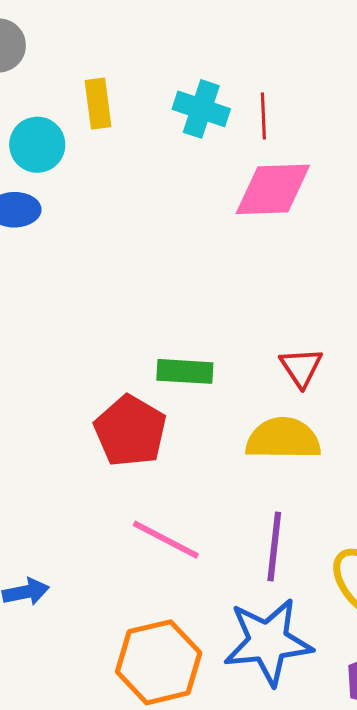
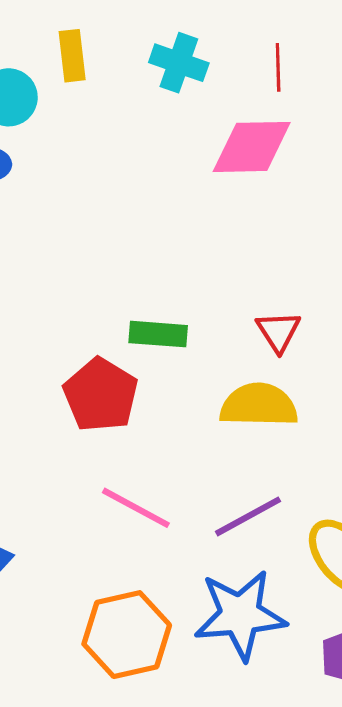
red line: (263, 116) -> (278, 67), moved
purple line: (274, 546) -> (248, 516), turned 54

